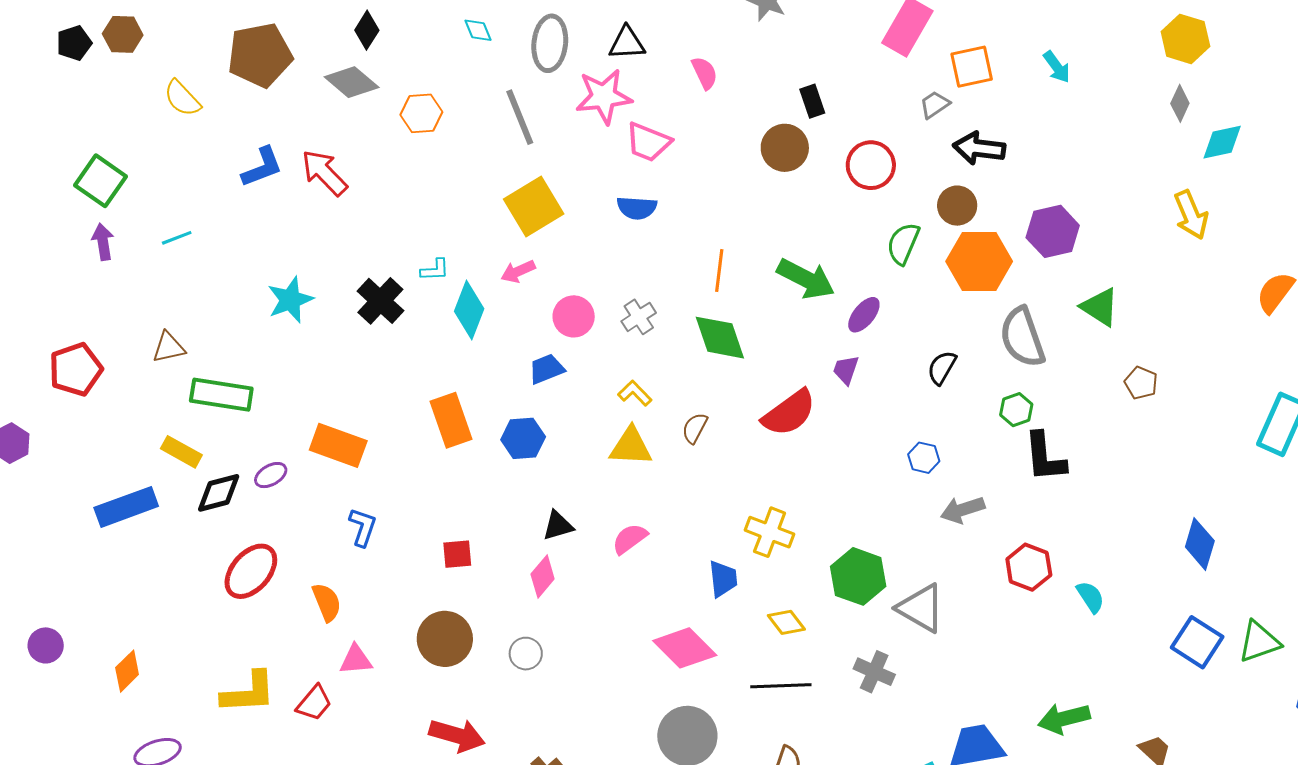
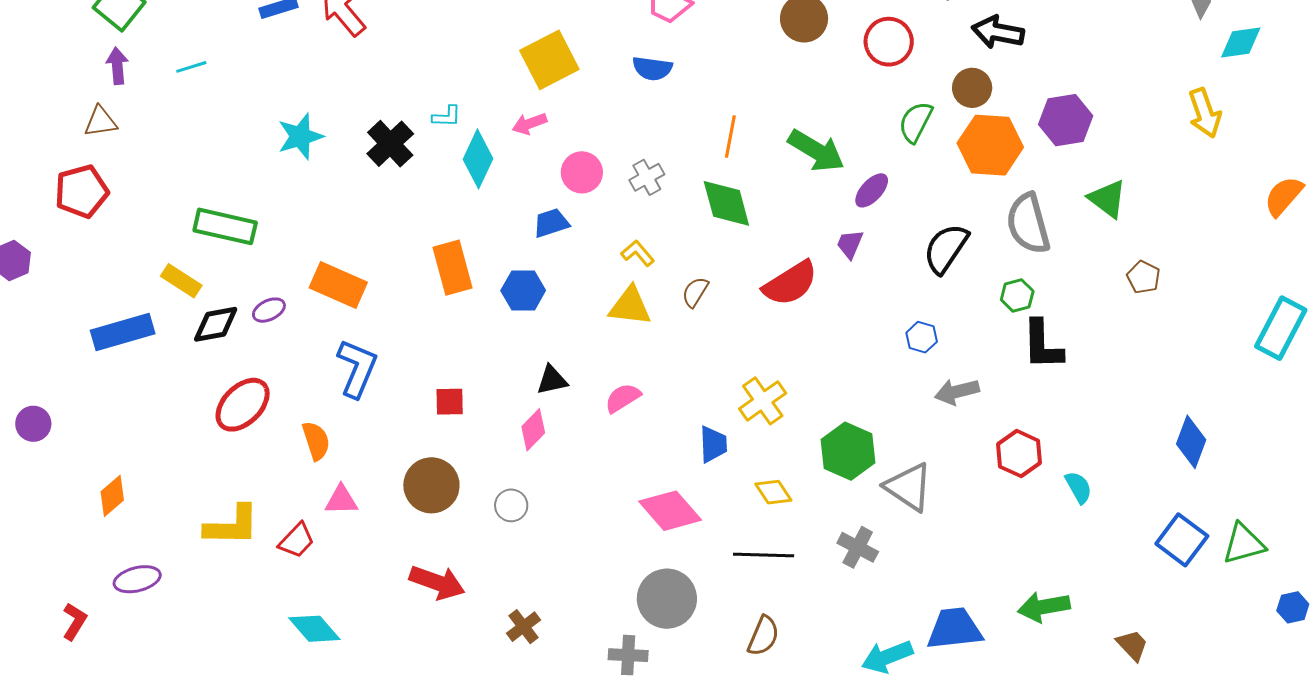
brown triangle: (169, 347) -> (101, 122), moved
black semicircle: (942, 368) -> (946, 248), size x1.5
blue L-shape: (363, 527) -> (357, 368), size x1.5
yellow cross: (770, 532) -> (763, 401), turned 30
purple circle: (46, 645) -> (33, 424), moved

